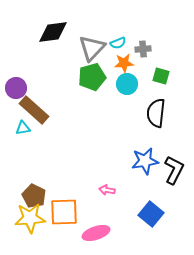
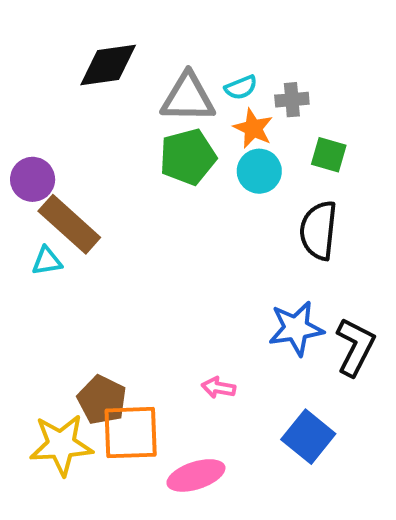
gray triangle: (92, 48) -> (188, 98), turned 48
orange star: (124, 63) -> (253, 128), turned 30
brown pentagon: (34, 196) -> (102, 400), moved

